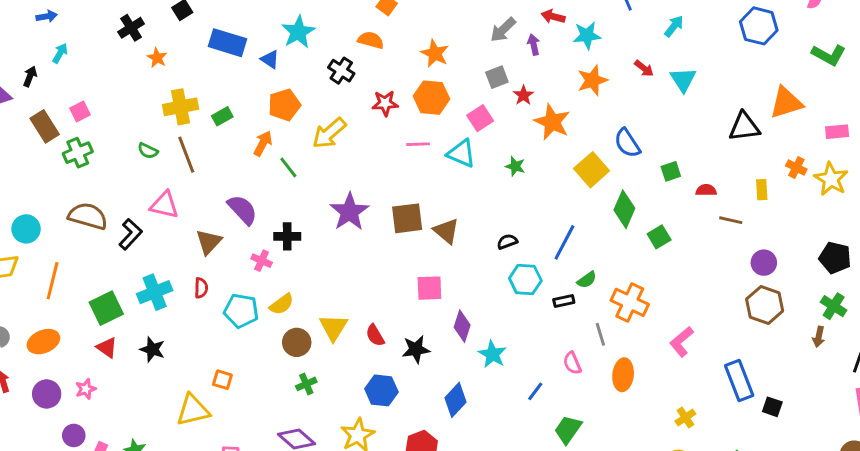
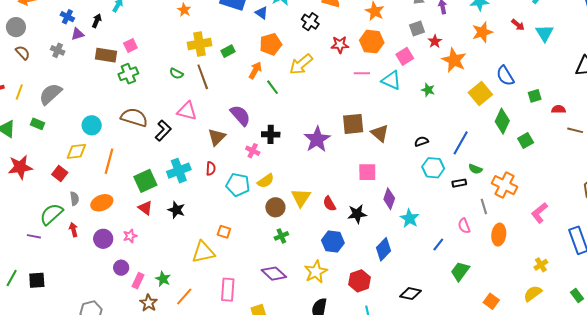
brown rectangle: (45, 126) -> (106, 55), turned -50
purple star: (349, 212) -> (317, 139), moved
green semicircle: (587, 280) -> (475, 169), turned 56

